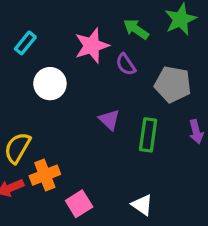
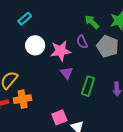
pink star: (92, 46) -> (61, 51), moved
gray pentagon: (173, 84) -> (108, 46), moved
pink square: (79, 204) -> (59, 117), moved

